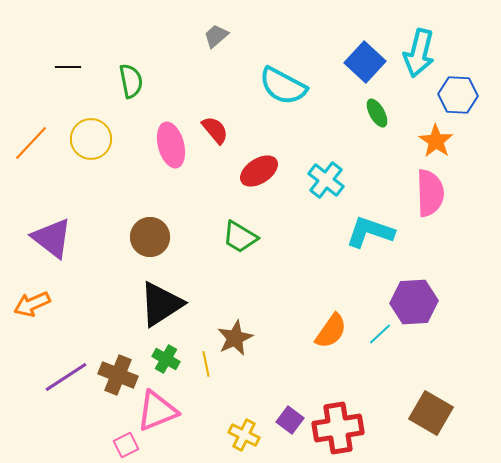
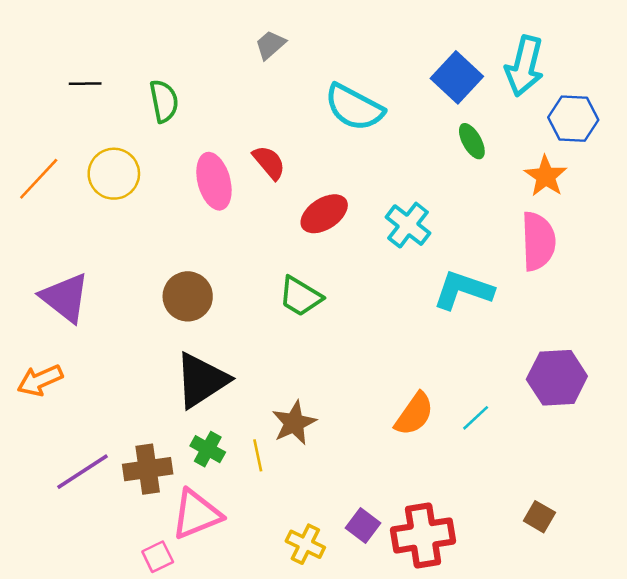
purple hexagon: (414, 302) -> (557, 378), moved
brown cross: (118, 375) -> (148, 469), turned -30
brown square: (431, 413) -> (539, 517), size x0.6

